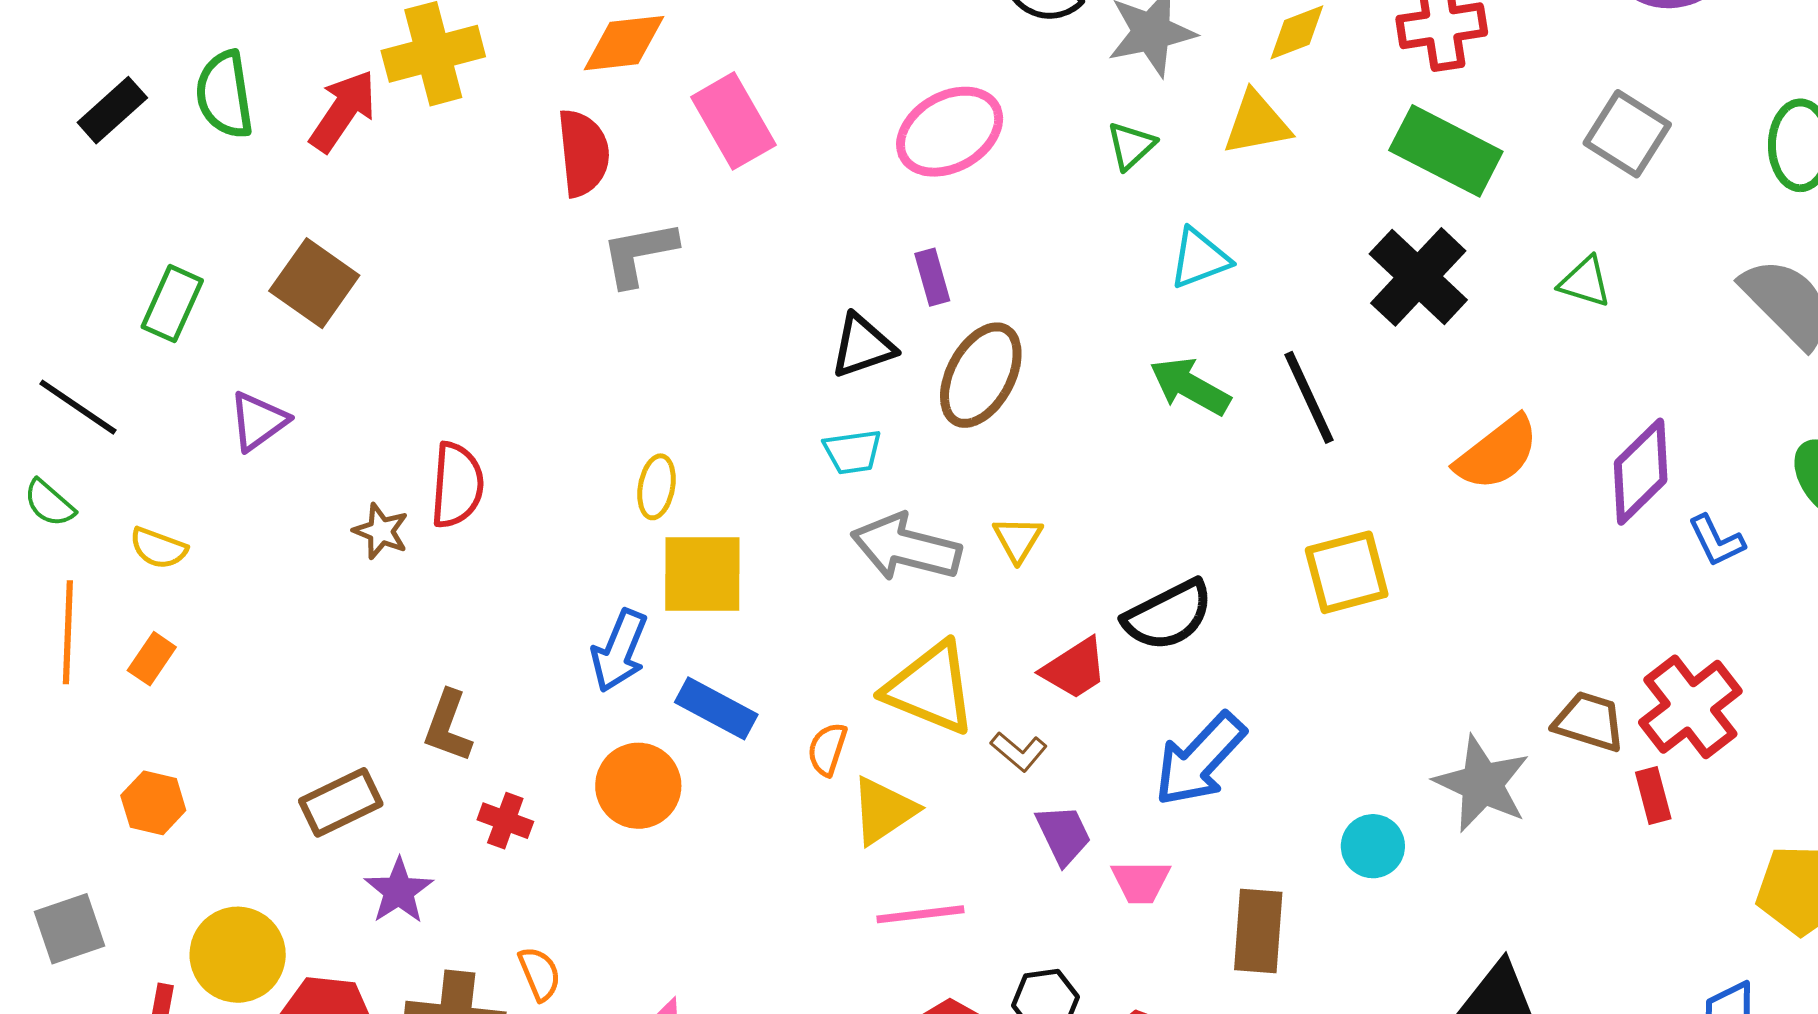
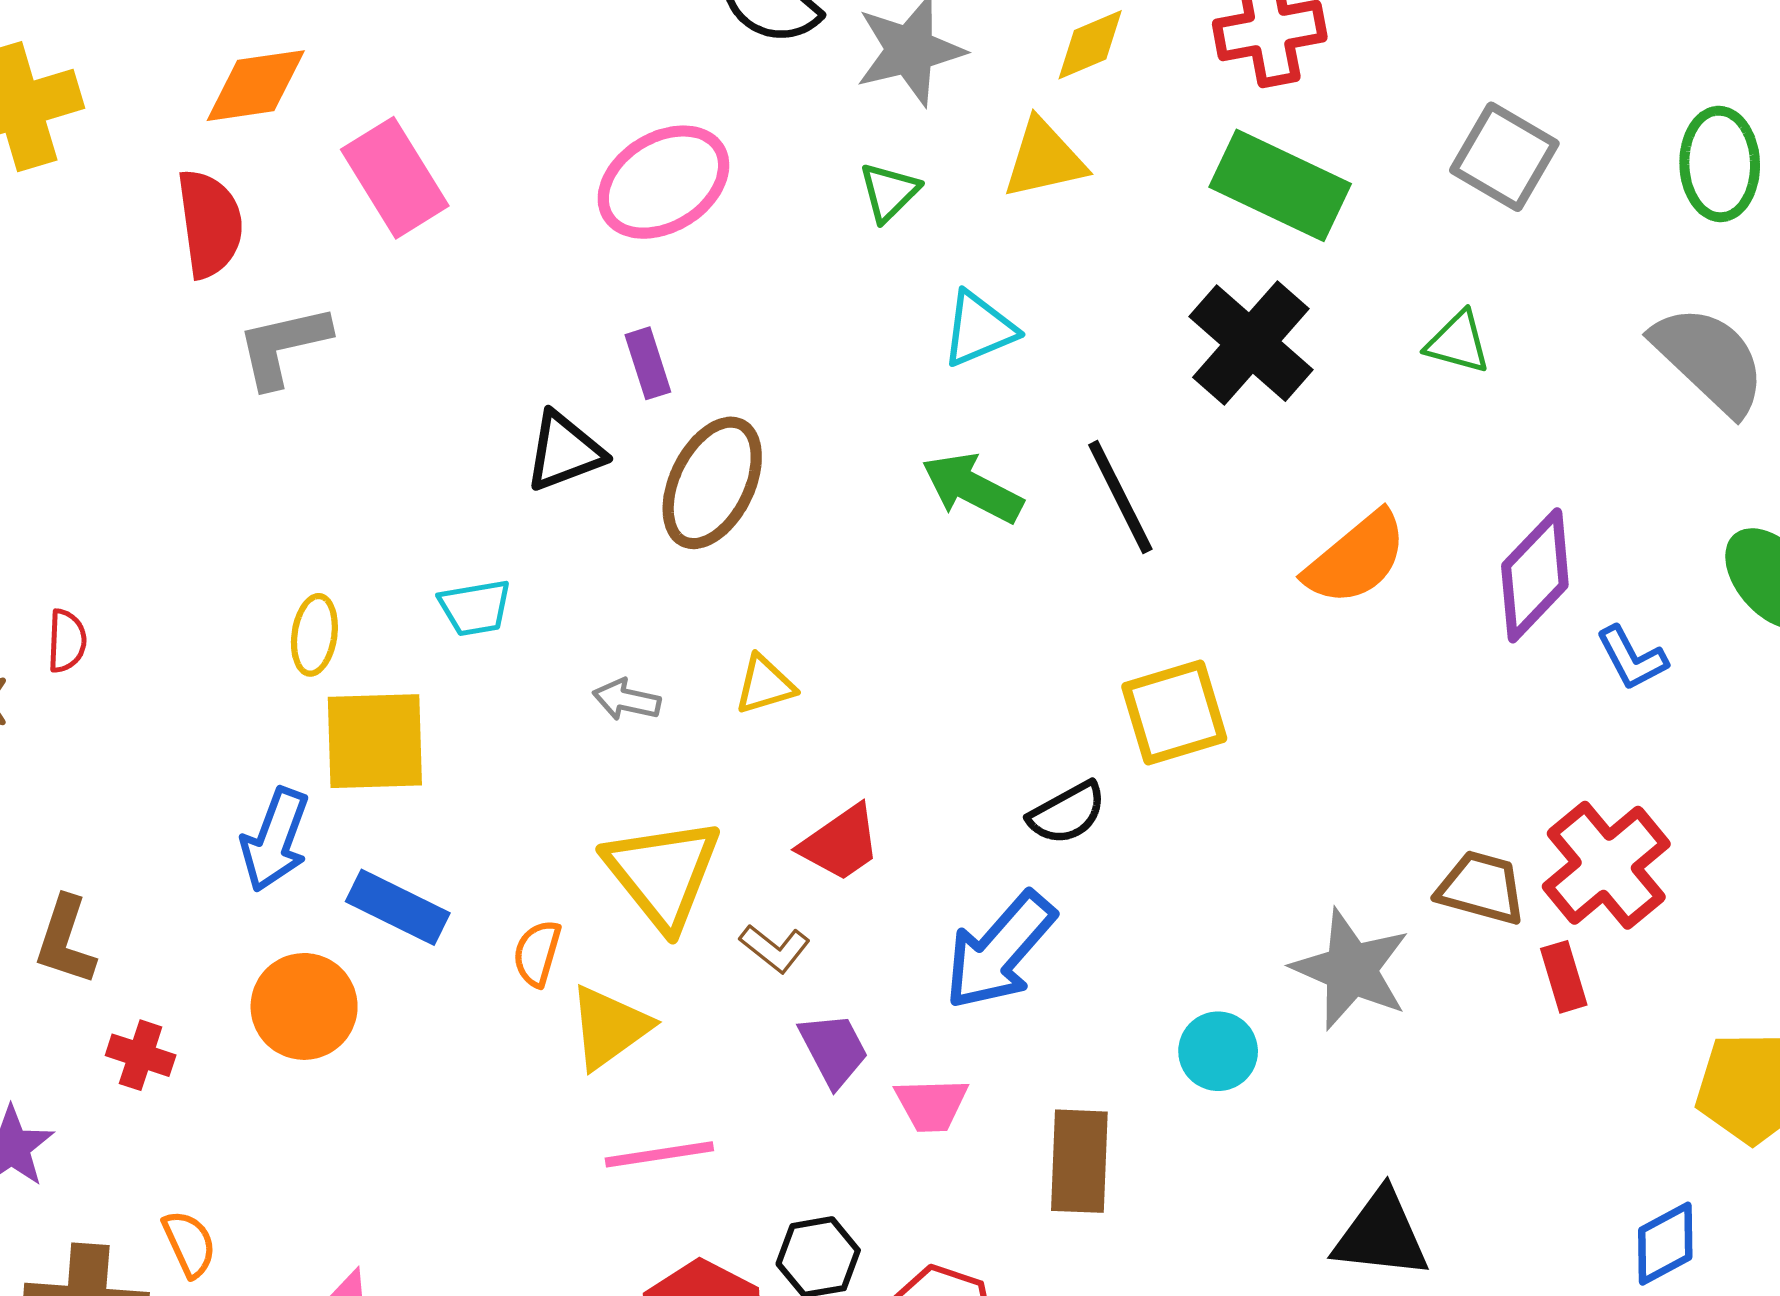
cyan trapezoid: (853, 452) -> (475, 608), moved
red semicircle: (457, 485) -> (67, 641), size x0.6
yellow triangle: (1018, 539) -> (765, 685), turned 44
gray arrow: (906, 547) -> (627, 700), size x0.5
black semicircle: (1168, 615) -> (1067, 813), moved, size x0.7
yellow triangle: (930, 688) -> (663, 873), turned 31

